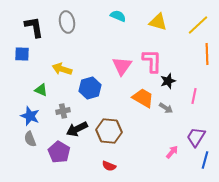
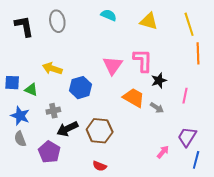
yellow line: (198, 25) -> (189, 24), turned -65
blue square: (22, 54) -> (12, 83), moved

